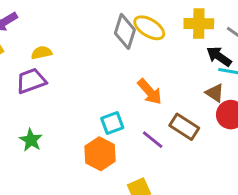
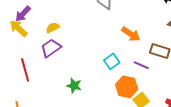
green star: (31, 140) -> (74, 86), moved
orange hexagon: (100, 154) -> (127, 87), moved

